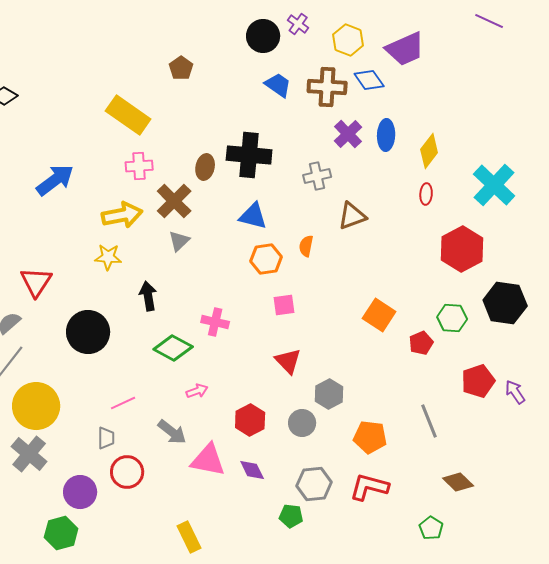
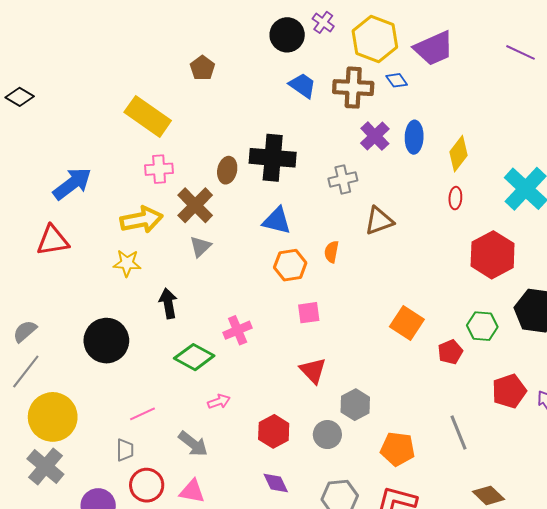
purple line: (489, 21) -> (520, 52), moved
yellow hexagon: (348, 40) -> (375, 39), size x1.4
blue diamond: (369, 80) -> (397, 80), size x0.7
red triangle: (36, 282) -> (53, 240), moved, turned 48
pink cross: (215, 322) -> (238, 330), turned -36
pink triangle: (208, 460) -> (192, 491), moved, size x0.7

